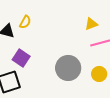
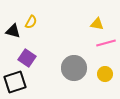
yellow triangle: (91, 24) -> (97, 24), turned 32

